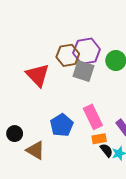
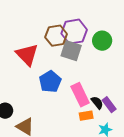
blue pentagon: (62, 125) -> (50, 82), moved
black semicircle: (106, 150) -> (97, 103), moved

